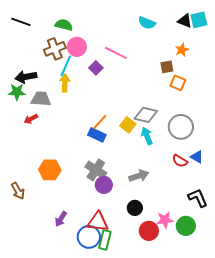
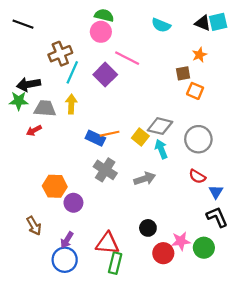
green semicircle: (64, 25) -> (104, 15), moved
pink circle: (77, 47) -> (101, 32), moved
purple square: (96, 68) -> (105, 75), size x1.5
yellow arrow: (65, 83) -> (71, 104), moved
orange line: (100, 122) -> (110, 134), turned 36
blue rectangle: (97, 135) -> (95, 138), moved
blue triangle: (197, 157) -> (216, 192), moved, turned 32
gray cross: (96, 170) -> (105, 170), moved
gray arrow: (139, 176) -> (145, 179), moved
purple circle: (104, 185) -> (73, 203), moved
brown arrow: (18, 191) -> (34, 226), moved
blue circle: (89, 237) -> (65, 260), moved

